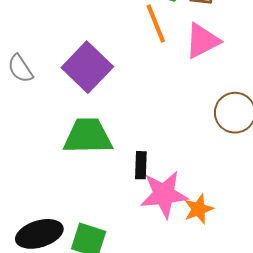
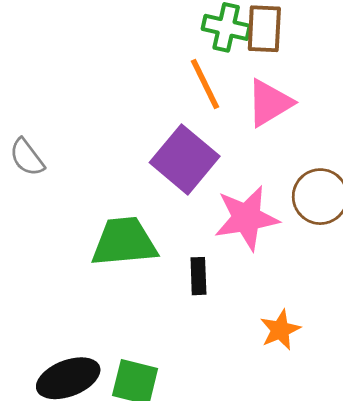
purple square: (87, 67) -> (185, 159), moved
pink star: (164, 194) -> (247, 218), moved

